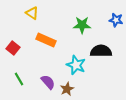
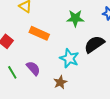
black semicircle: (101, 51) -> (94, 44), turned -35
purple semicircle: (48, 82) -> (33, 68), moved

